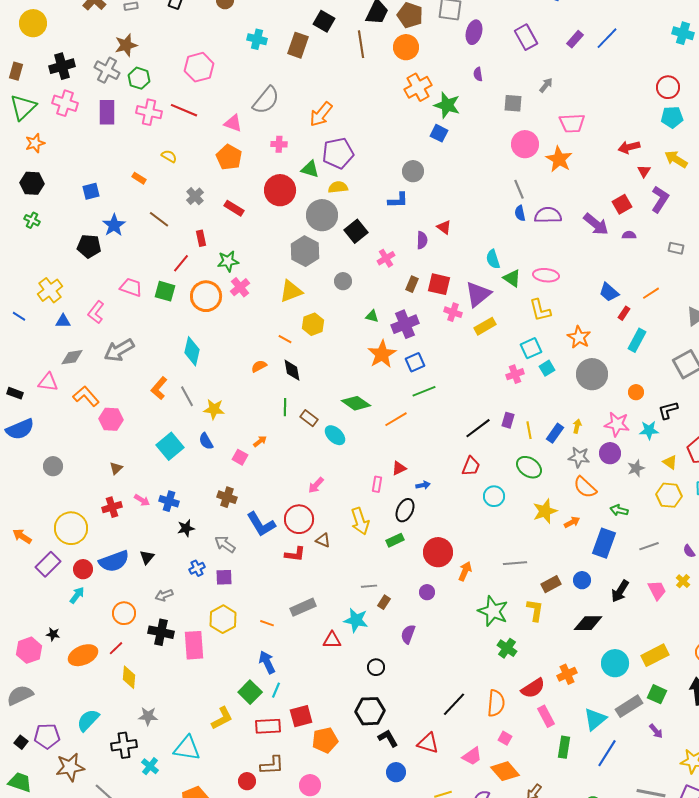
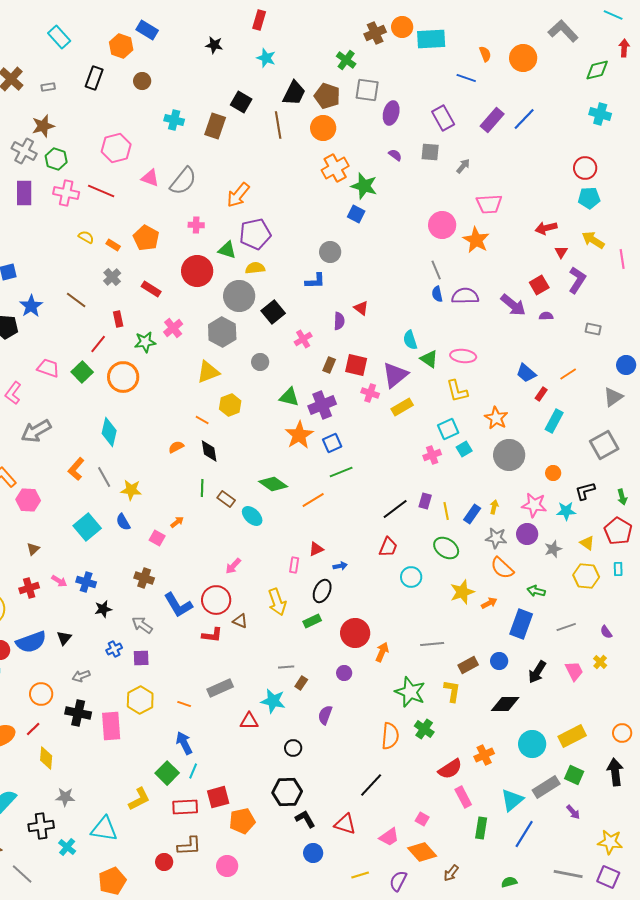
purple rectangle: (575, 39) -> (492, 120), size x1.4
purple semicircle: (478, 74) -> (395, 155), turned 136
gray square: (513, 103) -> (430, 152), moved
pink triangle: (233, 123) -> (150, 178), moved
orange rectangle: (139, 178) -> (113, 245), moved
pink cross: (240, 287) -> (173, 328), moved
green square: (165, 291) -> (82, 372), turned 30
green triangle: (372, 316) -> (289, 397), size x1.5
orange semicircle: (496, 703) -> (390, 736), moved

